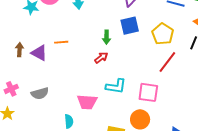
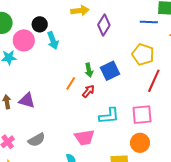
blue square: (130, 26) -> (110, 71), moved
orange line: (61, 42) -> (71, 83), moved, turned -40

